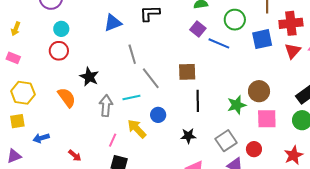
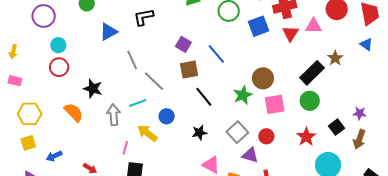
purple square: (198, 29) -> (183, 44), moved
blue line: (219, 43) -> (216, 54), moved, turned 35
black line: (198, 101) -> (204, 97), turned -30

